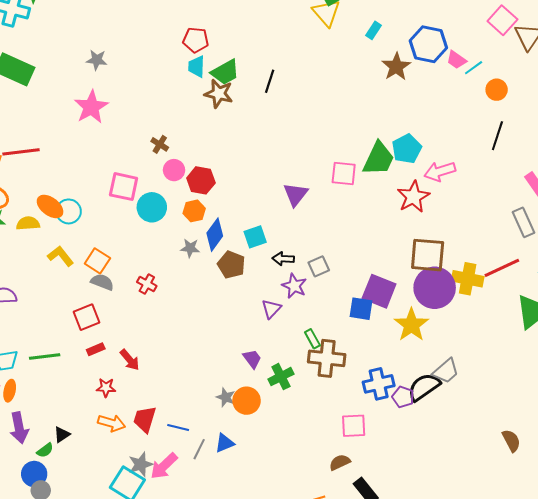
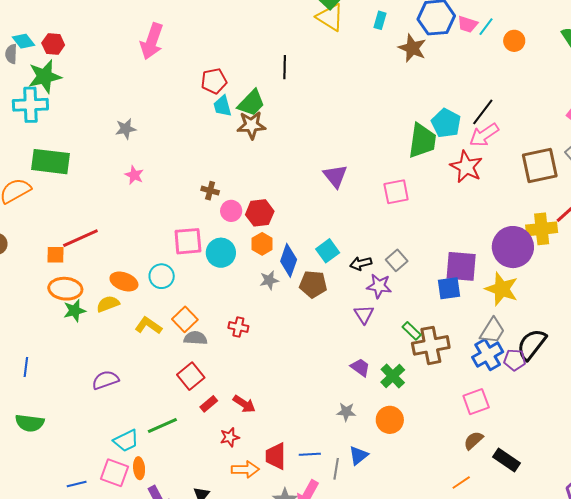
black line: (270, 81) -> (285, 67), moved
pink star: (91, 107) -> (134, 175), size x0.6
black line: (497, 136) -> (483, 112), moved, turned 36
pink square: (344, 173) -> (396, 192), moved
purple triangle: (296, 194) -> (335, 176), moved
cyan circle: (69, 211) -> (162, 276), moved
brown square: (428, 255) -> (540, 165), moved
orange square: (97, 261) -> (185, 319), turned 30
gray trapezoid: (446, 371) -> (492, 331), moved
orange circle: (247, 401) -> (390, 420), moved

